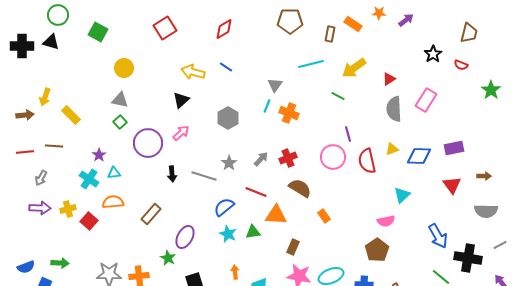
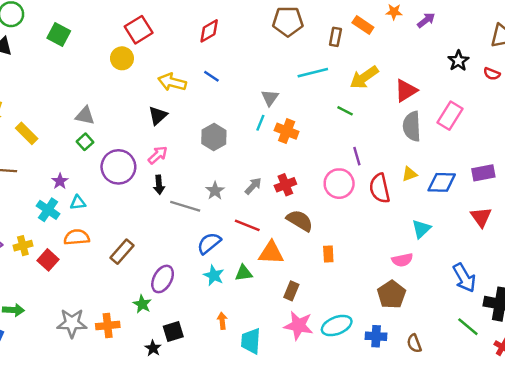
yellow circle: (124, 68) -> (122, 58), moved
red triangle: (389, 79) -> (406, 91), size x1.5
black arrow: (172, 174) -> (159, 185), moved
orange rectangle: (324, 216) -> (328, 254), turned 32

